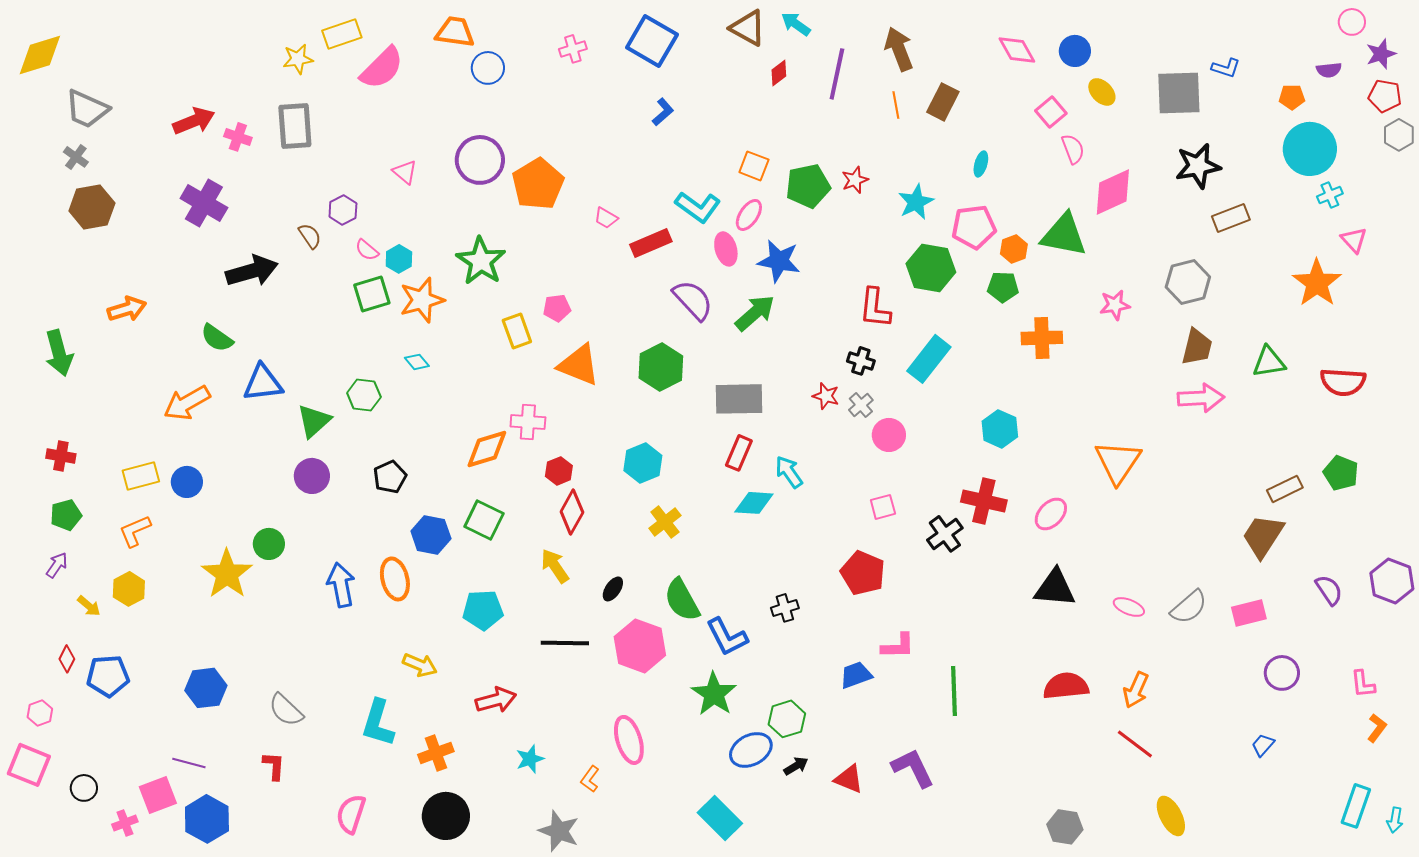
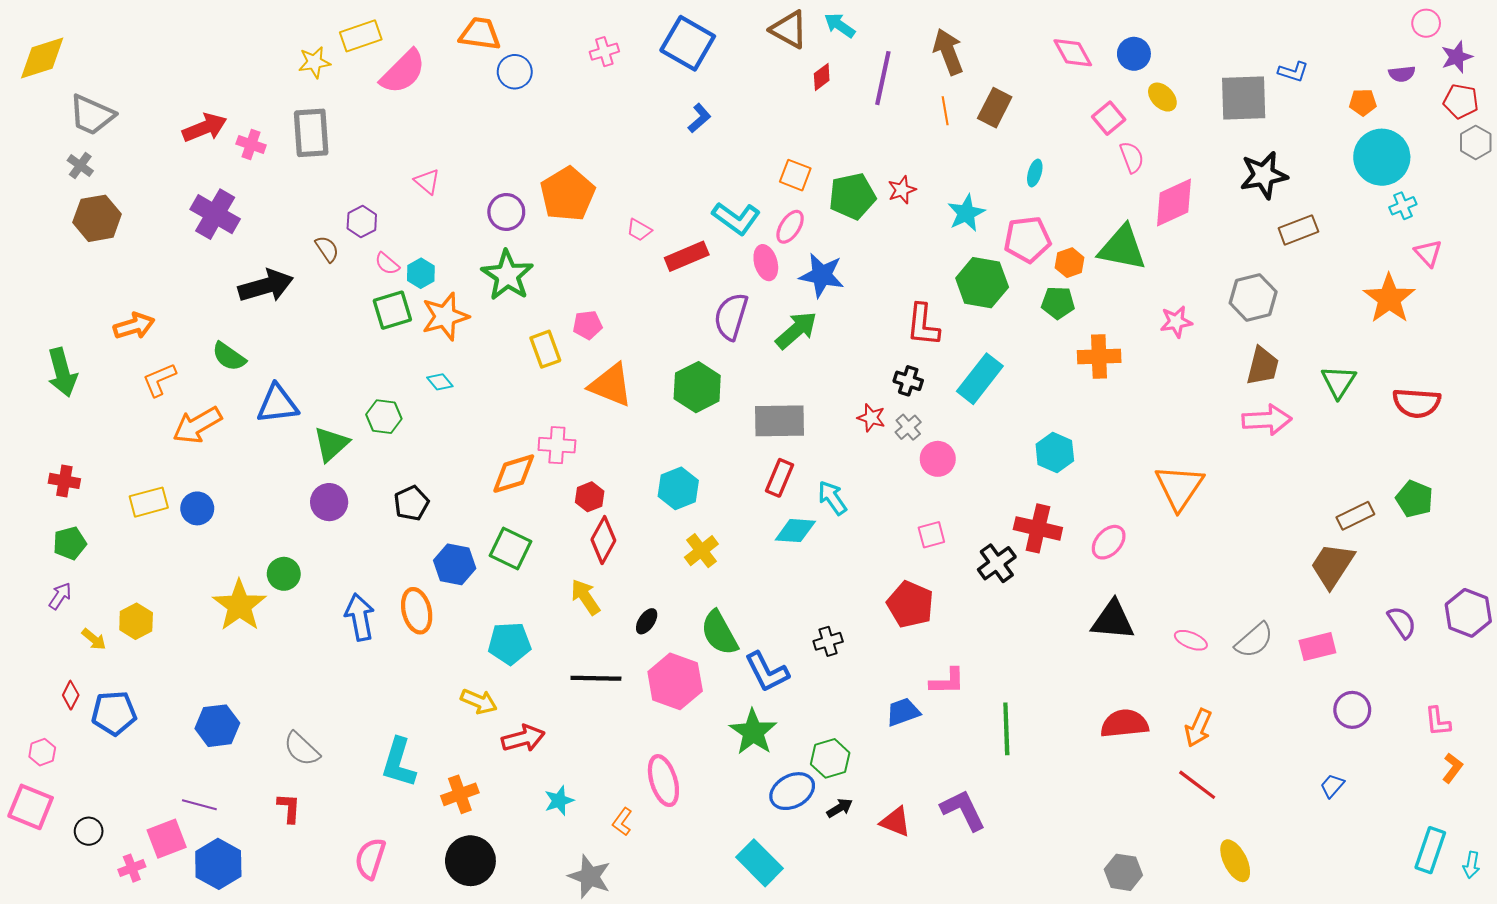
purple circle: (480, 160) -> (506, 212), moved, size x0.7
purple semicircle: (693, 300) -> (731, 316), turned -120
green triangle: (1269, 362) -> (1339, 382), turned -48
orange L-shape: (135, 531) -> (159, 380), moved
yellow arrow: (420, 665) -> (479, 701), moved

